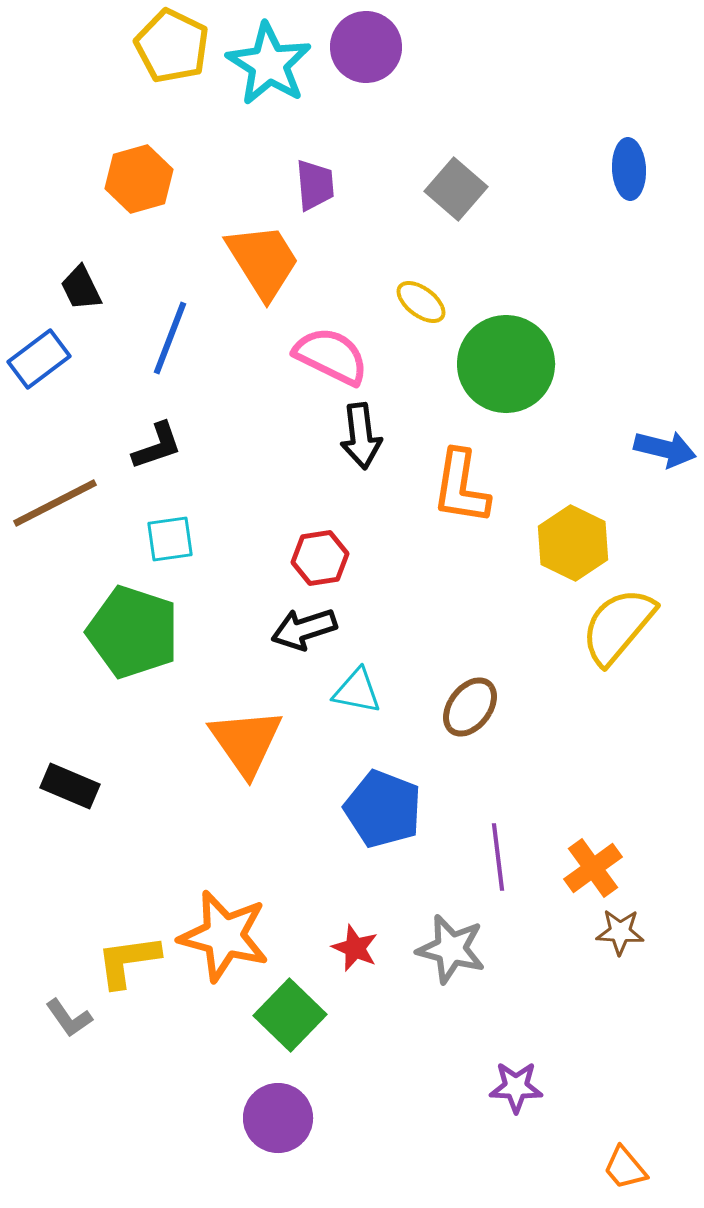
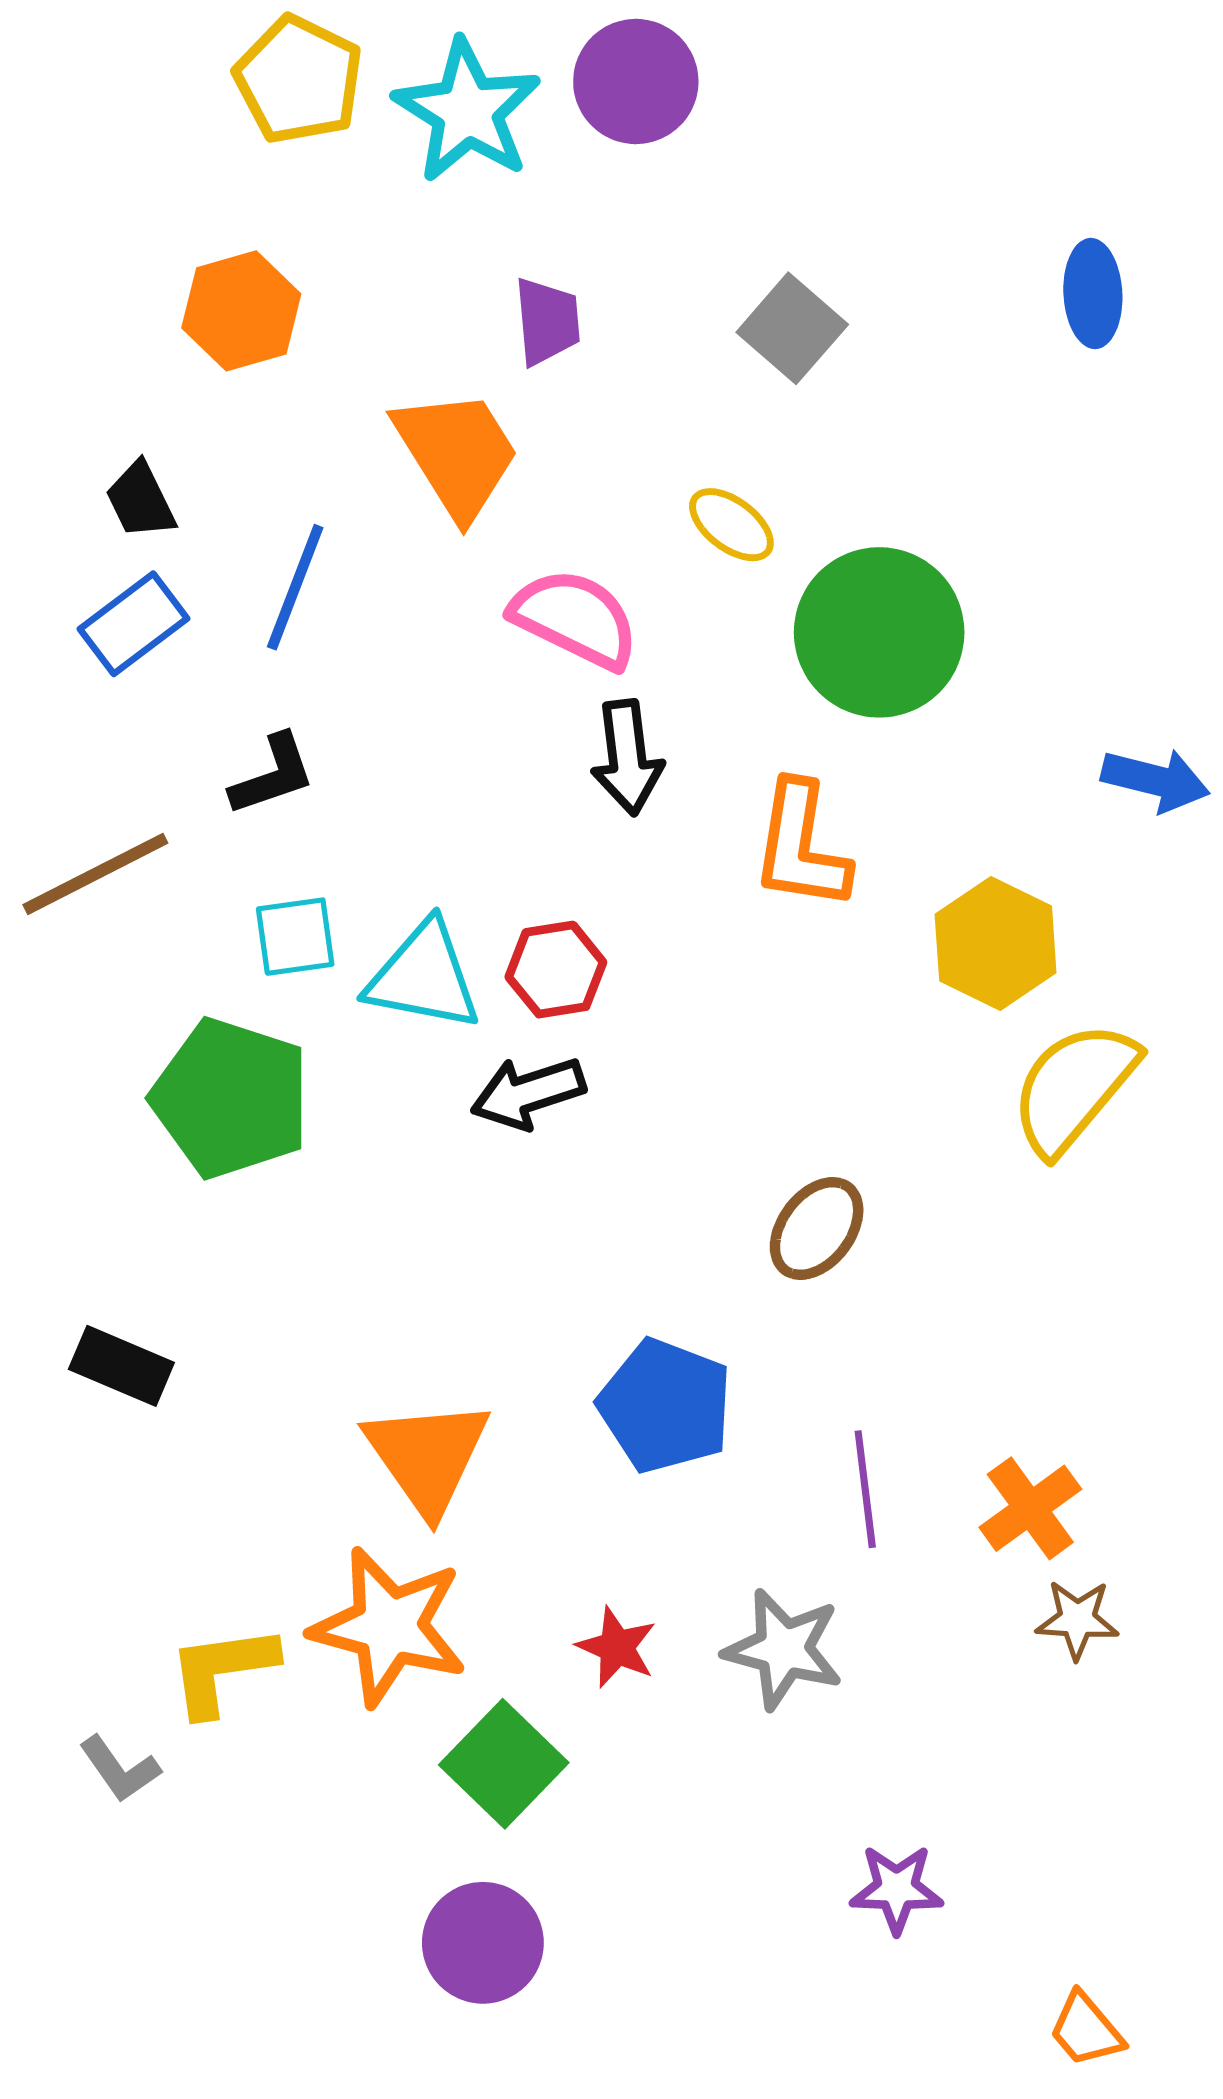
blue rectangle: (39, 359) -> (134, 624), moved
cyan triangle: (357, 691) -> (424, 977), moved, size x1.4
orange triangle: (246, 742) -> (427, 1456), moved

